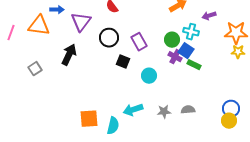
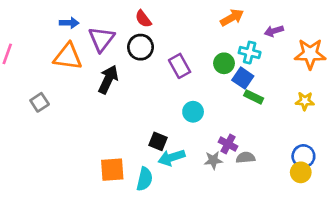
orange triangle: (39, 26) -> (68, 57), moved
black circle: (109, 38) -> (141, 47), moved
yellow star: (238, 52) -> (305, 101), moved
black arrow: (69, 55) -> (108, 79), moved
purple cross: (175, 57) -> (228, 144), moved
black square: (123, 62) -> (158, 141), moved

